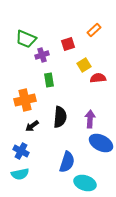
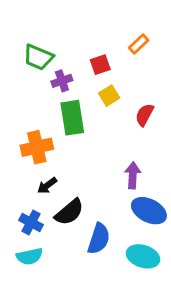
yellow square: (84, 65) -> (109, 96), moved
red semicircle: (98, 78) -> (145, 115), turned -56
green rectangle: (49, 80) -> (72, 118), size x1.6
black semicircle: (60, 117) -> (69, 212), moved, turned 45
cyan ellipse: (85, 183) -> (143, 256), moved

